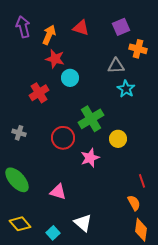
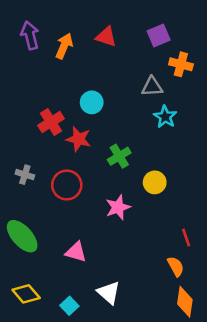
red star: (55, 59) -> (79, 139), moved
green cross: (91, 119) -> (119, 156), size x0.7
red circle: (63, 138) -> (67, 185), moved

